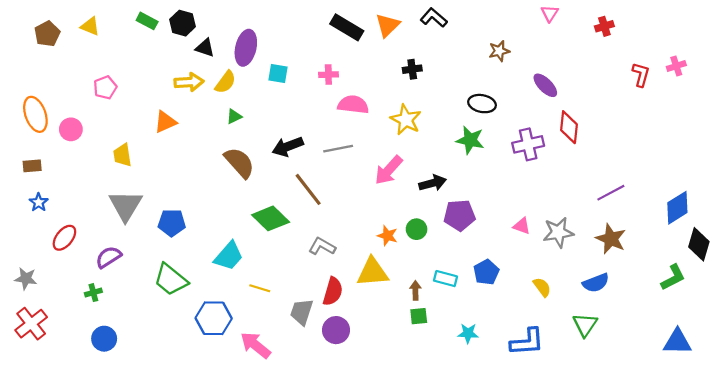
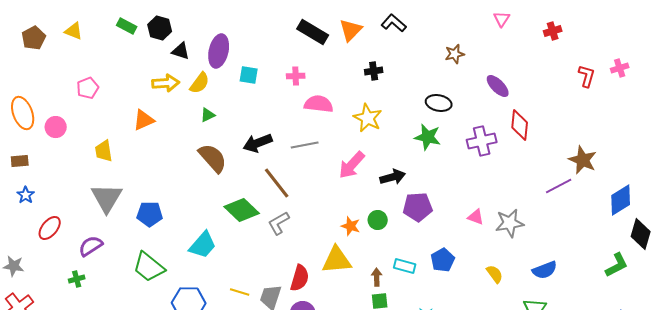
brown star: (611, 239) -> (583, 160), moved
gray L-shape: (322, 246) -> (279, 223), moved, turned -60
yellow line: (260, 288) -> (240, 292), moved

